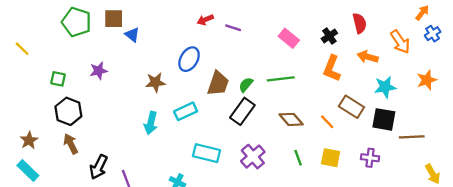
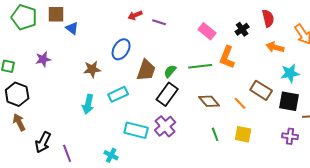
orange L-shape: (332, 68) -> (227, 57), moved
purple cross: (253, 157) -> (165, 126), moved
purple cross: (370, 158) -> (290, 136), moved

